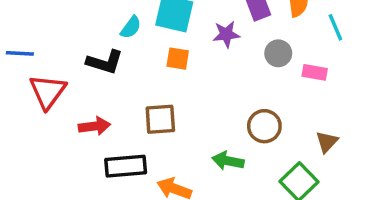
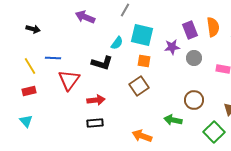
gray circle: (278, 53) -> (194, 58), moved
brown square: (160, 119) -> (139, 86), moved, turned -30
black rectangle: (126, 166) -> (95, 123), moved, size x0.7

